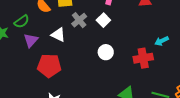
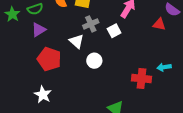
white triangle: (58, 35) -> (77, 41), moved
white circle: (106, 52) -> (94, 61), moved

